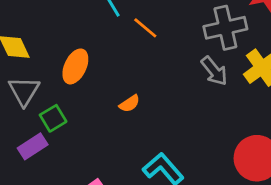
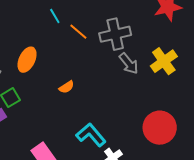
gray cross: (225, 28) -> (115, 34), moved

